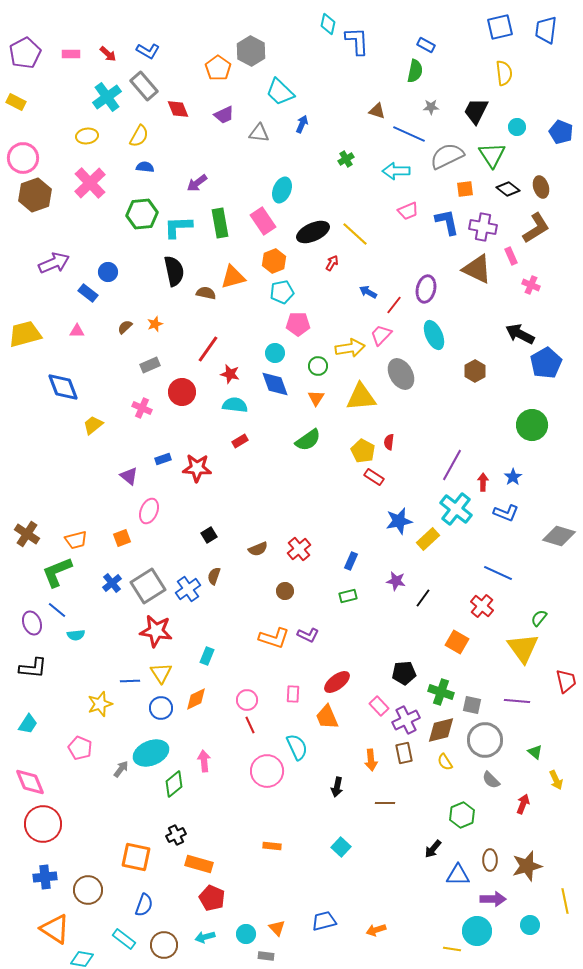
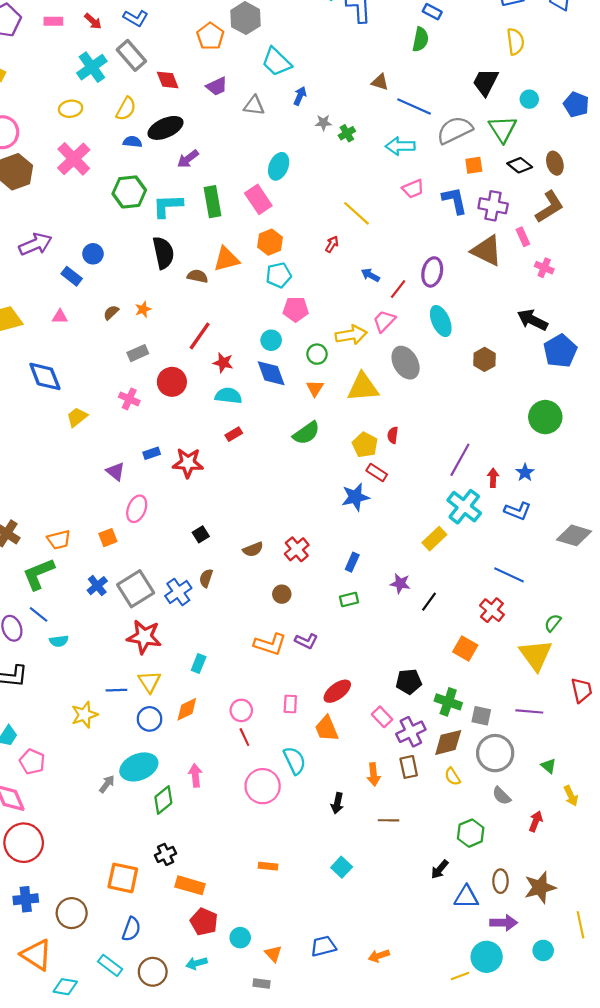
gray star: (431, 107) -> (323, 123), moved
black ellipse: (313, 232) -> (166, 128), moved
blue star: (399, 521) -> (355, 497), moved
pink pentagon: (80, 748) -> (32, 762), moved
cyan circle: (246, 934) -> (240, 938), moved
yellow line: (452, 949) -> (460, 976), turned -30

